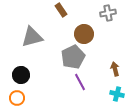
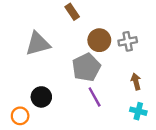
gray cross: (108, 13) -> (128, 41), moved
black circle: (21, 75) -> (41, 97), moved

